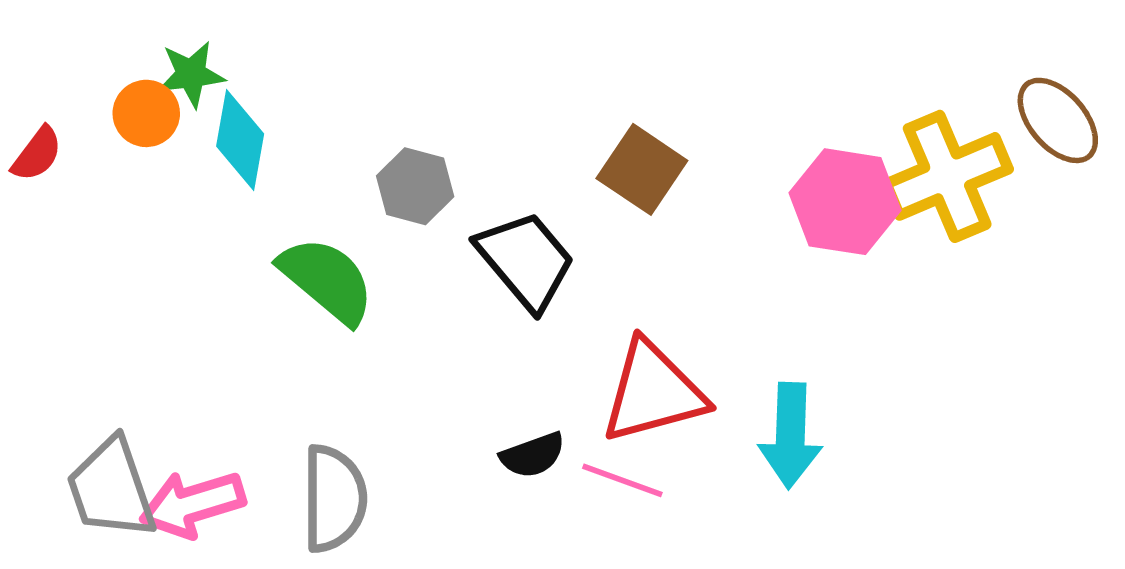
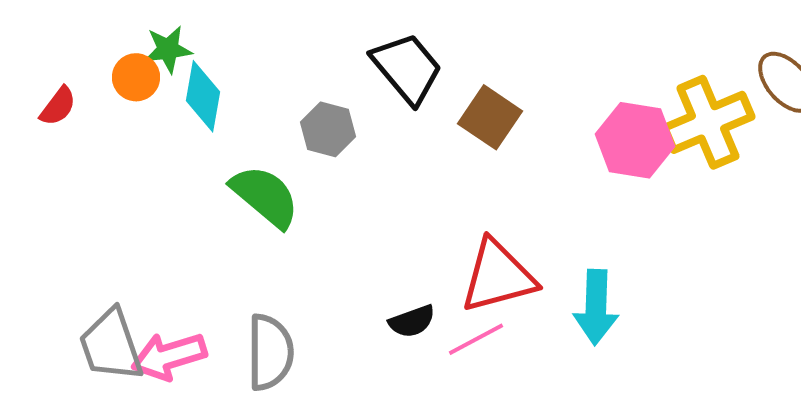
black trapezoid: (526, 260) -> (407, 68), moved
pink line: (622, 480) -> (476, 339), turned -48

